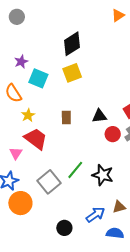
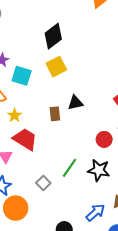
black triangle: (99, 116) -> (75, 103), moved
red circle: (113, 134) -> (104, 139), moved
gray square: (49, 182) -> (43, 183), size x0.6

